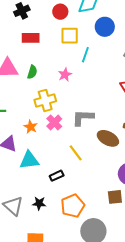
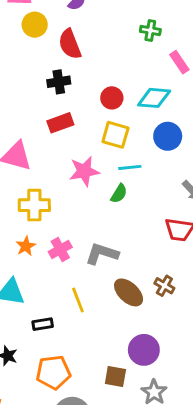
red rectangle: (31, 38) -> (60, 123), turned -36
cyan line: (85, 55) -> (130, 167), turned 49
green semicircle: (32, 72) -> (119, 194), moved
pink star: (65, 75) -> (84, 171), moved, size x1.5
yellow cross: (45, 101) -> (34, 205), moved

